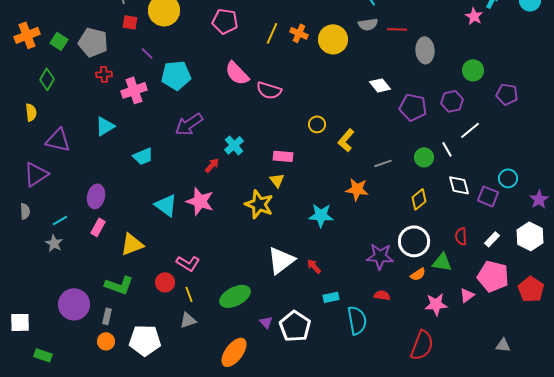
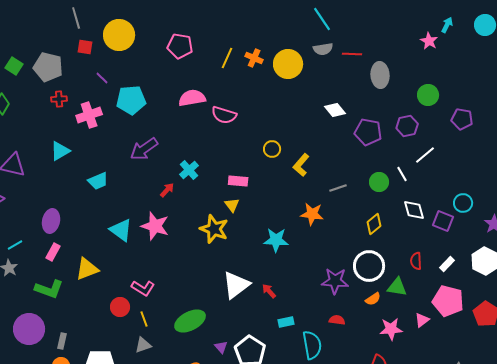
pink semicircle: (237, 73) -> (192, 98), turned 124
green L-shape: (119, 285) -> (49, 289), moved

